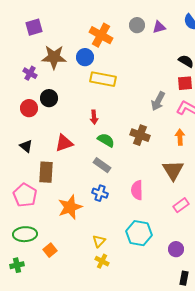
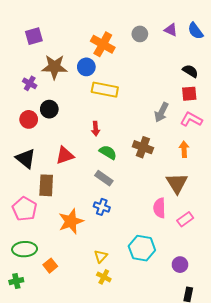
purple triangle: (159, 27) -> (171, 30), moved, turned 40
black triangle: (26, 146) -> (26, 159), size x1.5
pink semicircle: (137, 190) -> (159, 208), moved

